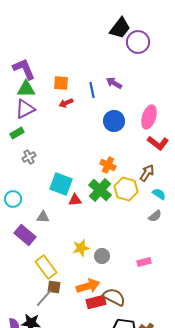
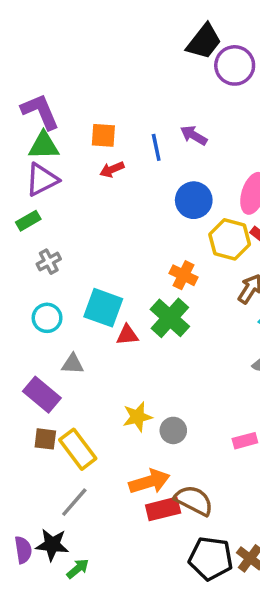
yellow hexagon: (126, 189) -> (230, 239), moved
cyan circle: (13, 199) -> (47, 318), moved
brown square: (54, 287) -> (45, 439), moved

